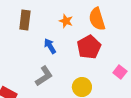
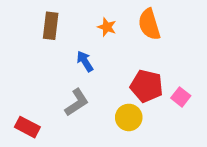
red pentagon: (89, 47) -> (147, 86), moved, turned -30

